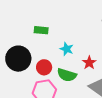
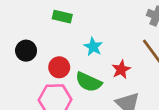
black circle: (18, 59) -> (26, 51), size x0.6

